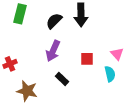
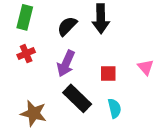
red cross: (10, 64) -> (26, 54), moved
cyan semicircle: (110, 74) -> (114, 108), moved
black rectangle: (62, 79) -> (77, 98), size x1.6

